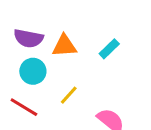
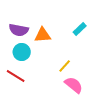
cyan rectangle: (109, 49) -> (80, 29), moved
yellow line: (69, 95) -> (65, 66), moved

